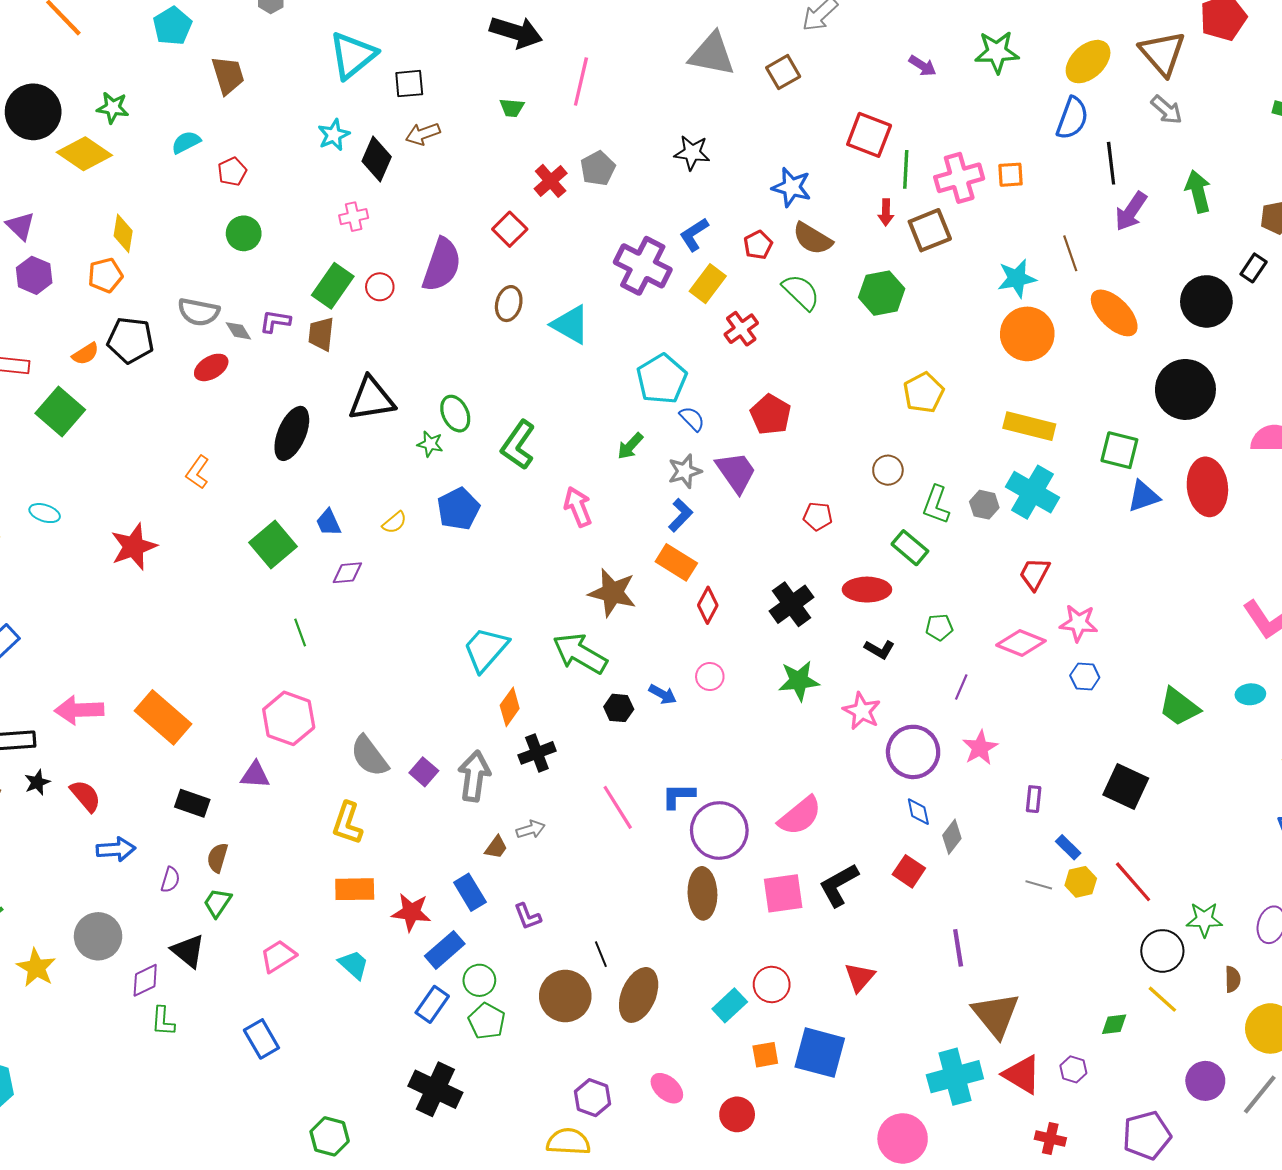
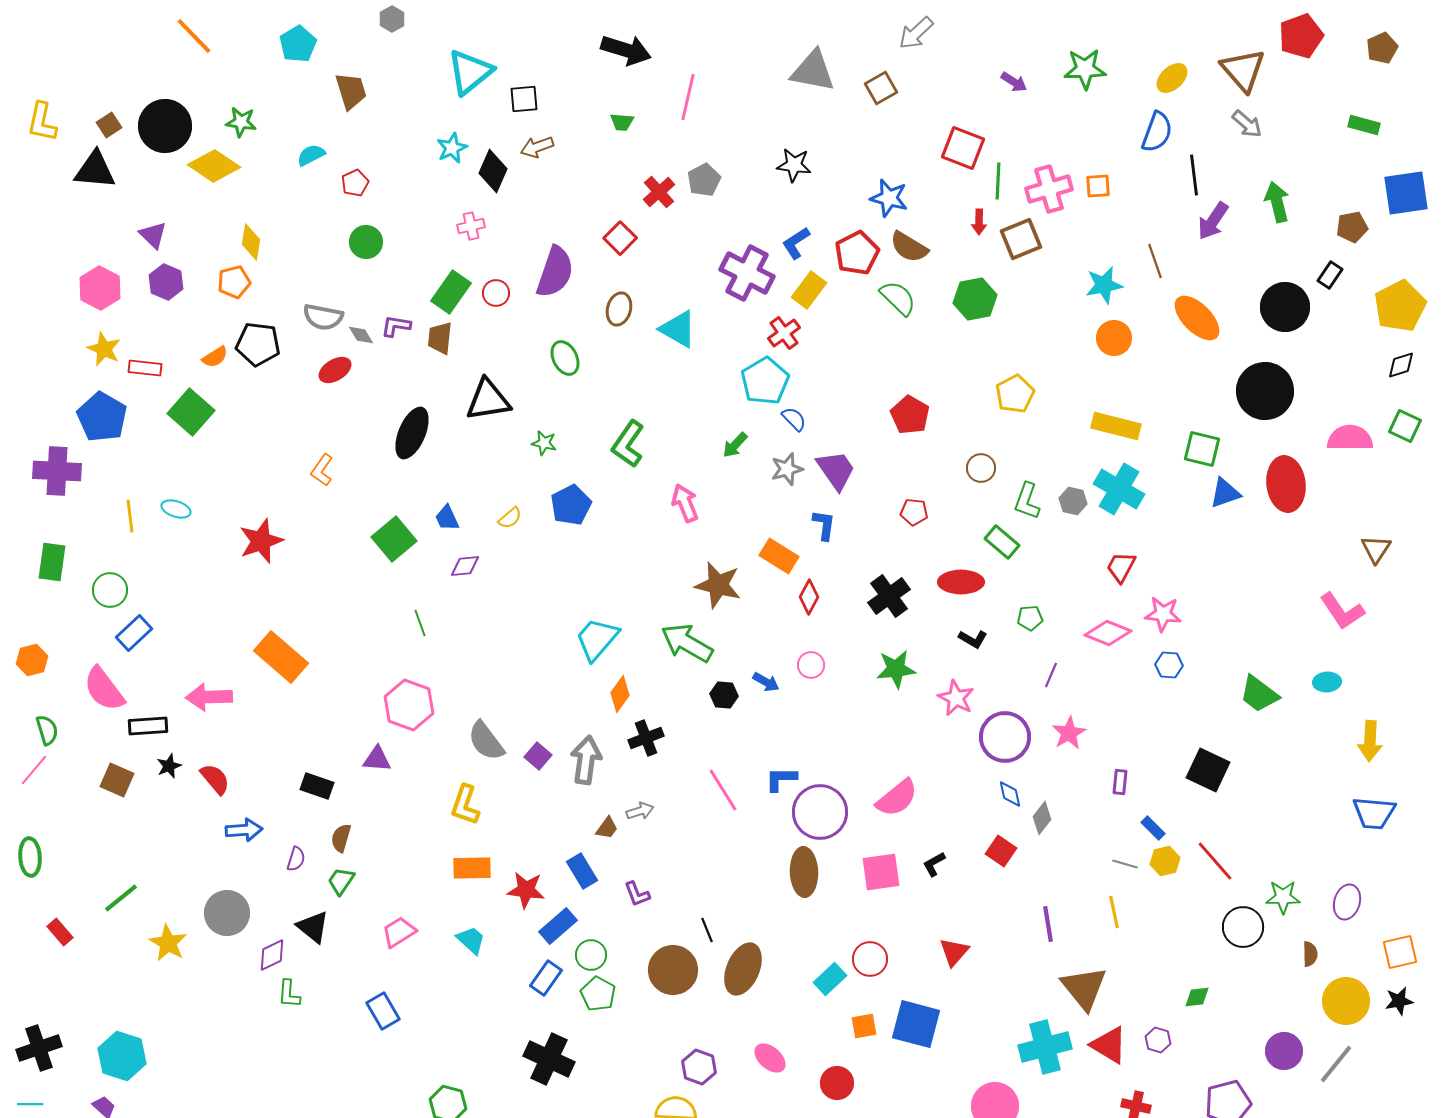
yellow ellipse: (1088, 62) -> (1172, 78), size x0.7
red pentagon: (758, 245) -> (857, 253), size x1.6
red cross: (741, 329) -> (784, 333), moved
orange circle: (1027, 334) -> (1114, 338), size x0.7
green ellipse: (455, 414) -> (565, 358), moved
red pentagon: (771, 415) -> (910, 415), moved
blue L-shape: (680, 515) -> (824, 525), moved, turned -36
orange rectangle: (163, 717) -> (281, 657), moved
black L-shape: (839, 885) -> (934, 864), size x0.6
yellow line: (1162, 999) -> (1114, 912), moved, turned 36

